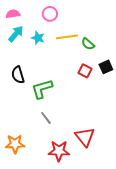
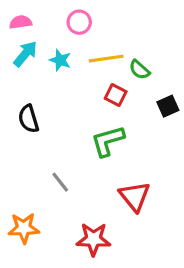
red square: (85, 71) -> (116, 95), moved
green L-shape: (42, 89) -> (108, 141), moved
gray line: (46, 118) -> (60, 182), moved
red triangle: (85, 137) -> (135, 196), moved

